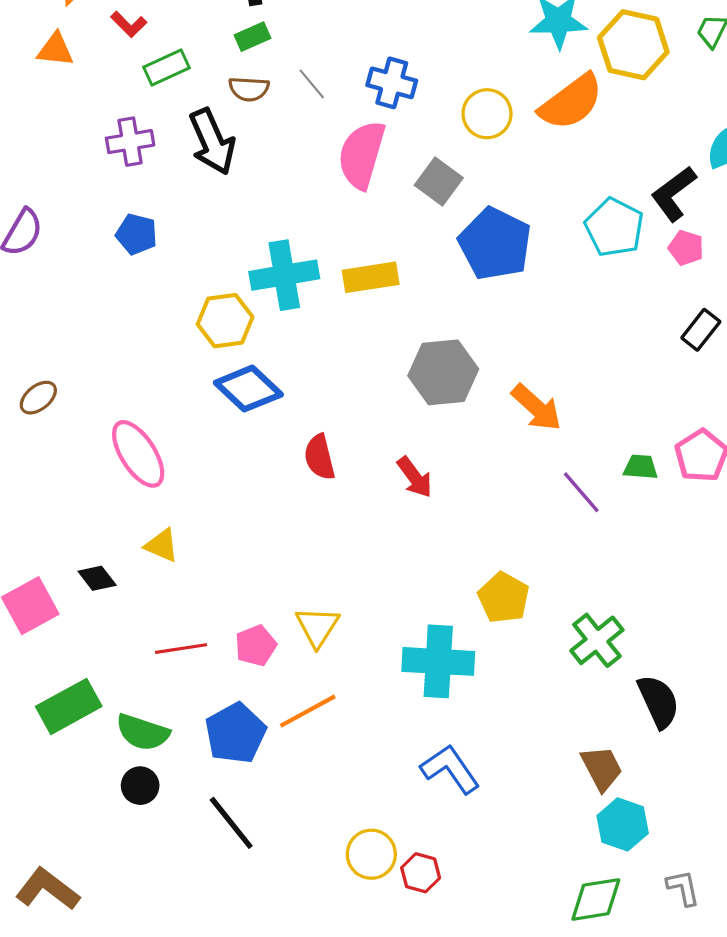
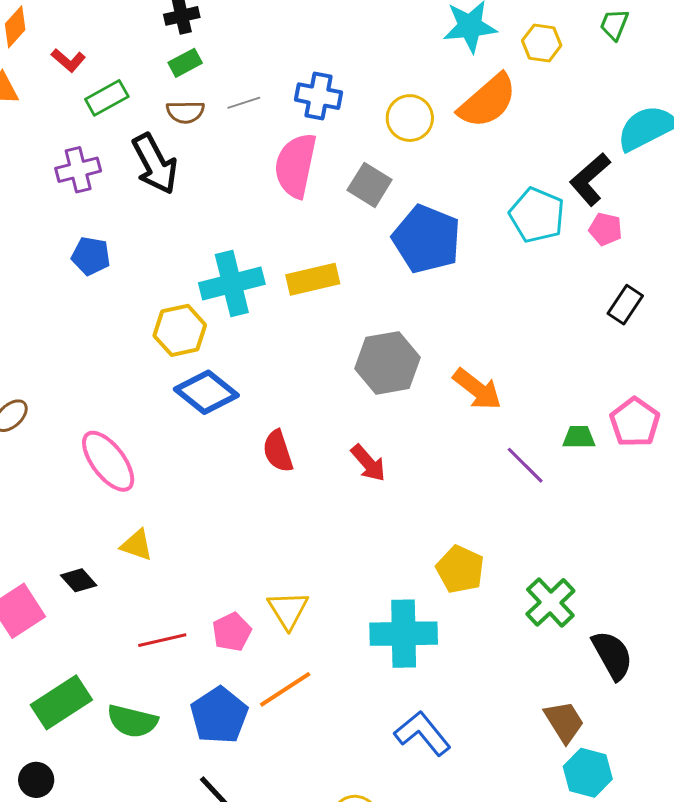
yellow hexagon: (633, 45) -> (542, 43), size x0.6
gray line: (312, 84) -> (244, 103), turned -64
black circle: (140, 786) -> (36, 780), moved

